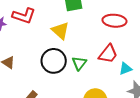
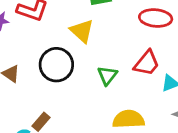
black circle: (54, 61) -> (56, 65), moved

